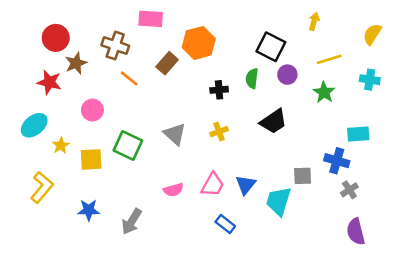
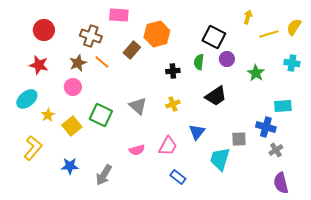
yellow line: (329, 59) -> (269, 34), moved
brown star: (76, 63) -> (78, 63), moved
yellow square: (91, 159) -> (72, 126), turned -36
blue triangle: (246, 185) -> (197, 132), moved

